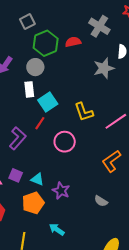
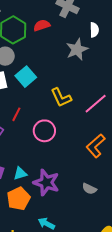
cyan square: (48, 102) -> (26, 77), moved
cyan triangle: (37, 179) -> (20, 173), turned -32
purple star: (61, 191) -> (46, 182), size x1.4

